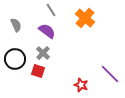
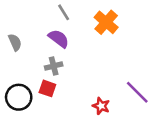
gray semicircle: (16, 25) -> (15, 42), moved
gray cross: (43, 53) -> (54, 66), turned 32
black circle: (15, 59) -> (19, 97), moved

